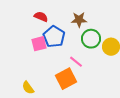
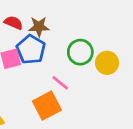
brown star: (79, 20) -> (39, 27), moved

